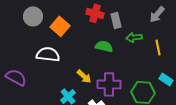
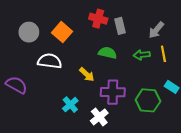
gray arrow: (157, 14) -> (156, 30), moved
gray circle: (33, 16) -> (29, 32), moved
green arrow: (134, 37) -> (142, 55), moved
yellow arrow: (84, 76) -> (87, 75), moved

